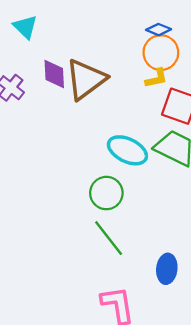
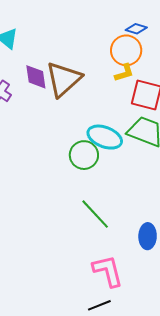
blue diamond: (159, 30) -> (136, 29), moved
green circle: (106, 193) -> (84, 155), moved

